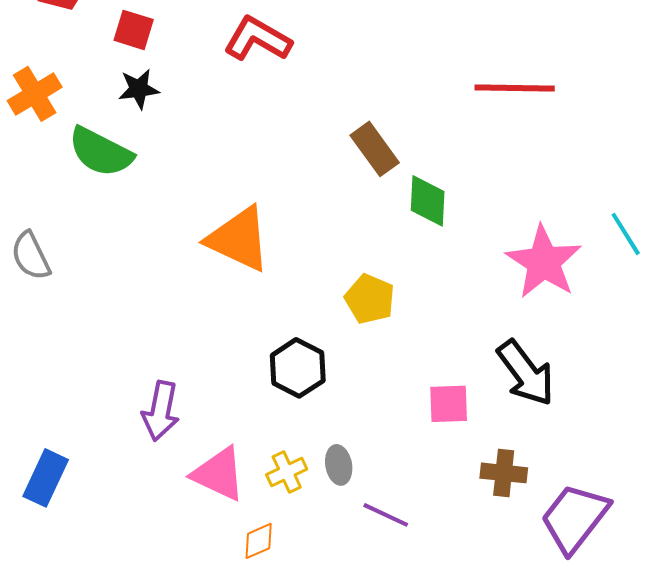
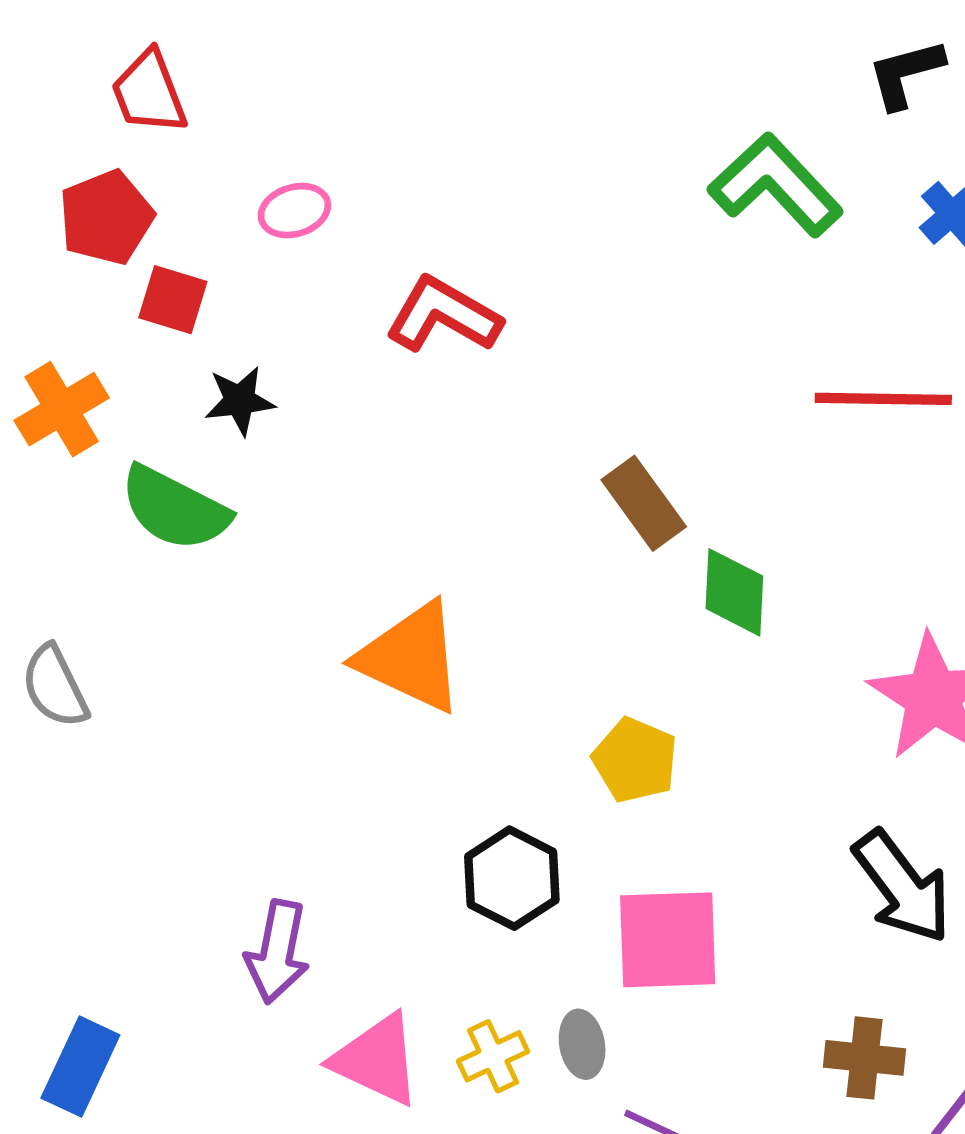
red square: (134, 30) -> (173, 300), moved
pink square: (449, 404) -> (668, 940), moved, size x1.5

